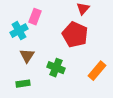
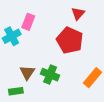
brown triangle: (27, 56) -> (27, 73), moved

